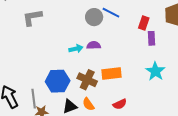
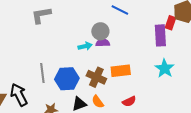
gray circle: (94, 17) -> (100, 31), moved
red rectangle: (144, 23) -> (171, 23), moved
purple rectangle: (151, 38) -> (160, 35), size x1.5
gray line: (34, 99) -> (42, 73), moved

